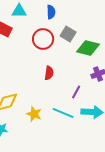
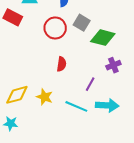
yellow star: (34, 114) -> (45, 97), moved

